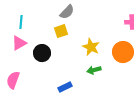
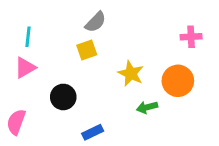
black circle: (42, 53) -> (63, 97), moved
green arrow: (94, 70) -> (147, 107), moved

